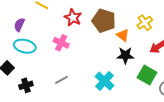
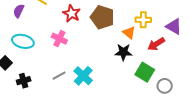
yellow cross: (145, 23) -> (143, 20), turned 35
purple semicircle: (19, 25) -> (19, 11), moved
orange triangle: (123, 35) -> (129, 33), moved
cyan cross: (104, 81) -> (83, 76), moved

